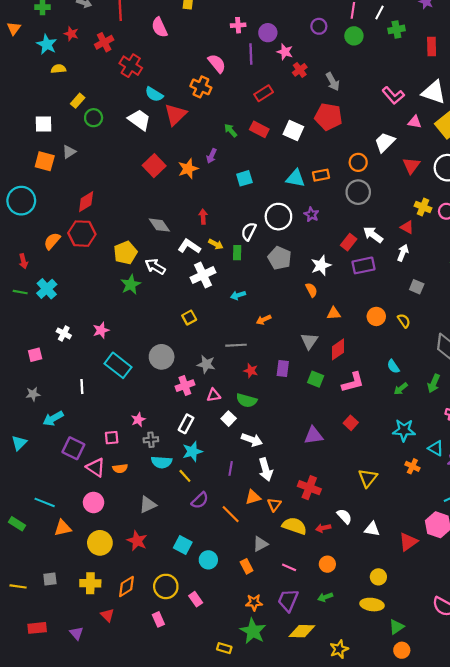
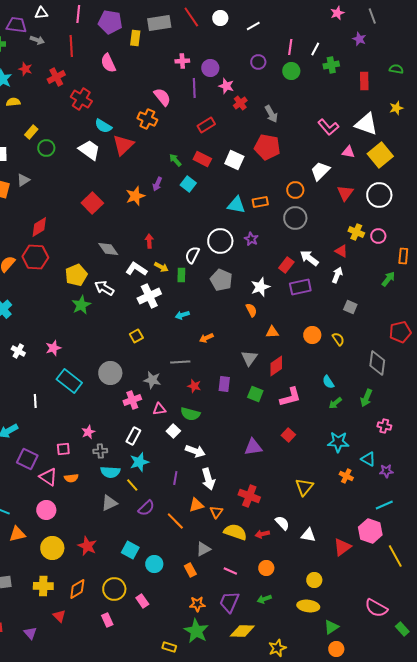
red square: (154, 166) -> (92, 203), moved
cyan square: (244, 178) -> (188, 184), moved, turned -35
gray triangle: (148, 505) -> (109, 503), moved

